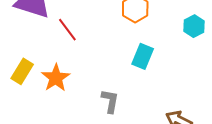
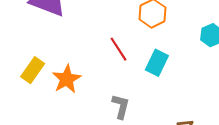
red line: (67, 30) -> (118, 49), moved

